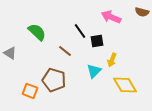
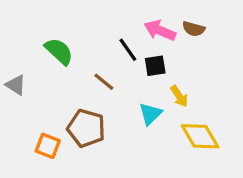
brown semicircle: (142, 12) -> (194, 29), moved
pink arrow: (111, 17) -> (160, 30), moved
yellow arrow: (112, 60) -> (179, 96), turned -56

